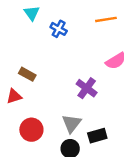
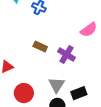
brown rectangle: (27, 74) -> (40, 46), moved

